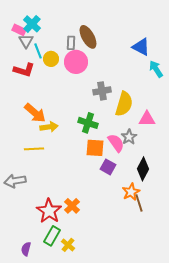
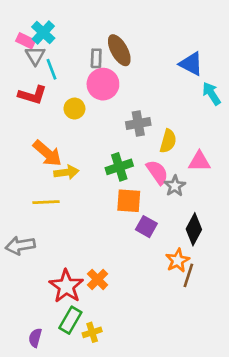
yellow circle: (51, 59) -> (74, 109), moved
yellow semicircle: (124, 104) -> (168, 141), size x0.7
green cross: (88, 123) -> (119, 167), turned -36
pink semicircle: (116, 143) -> (157, 172), moved
brown line: (139, 203) -> (188, 275), turned 36
yellow cross: (68, 245) -> (92, 332), turned 32

